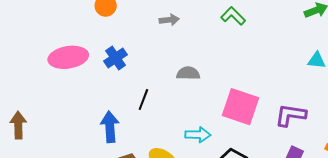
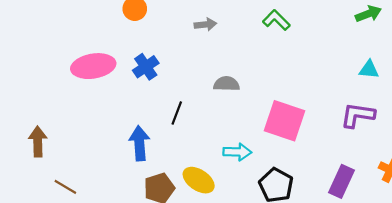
purple L-shape: (291, 115) -> (358, 115), moved

